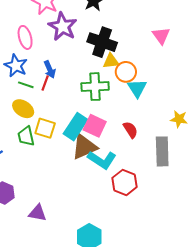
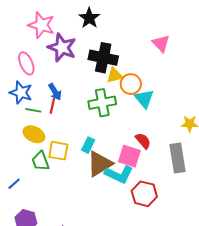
pink square: (95, 126) -> (129, 156), moved
cyan rectangle: (75, 127) -> (88, 145), size x0.6

